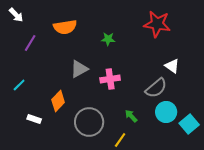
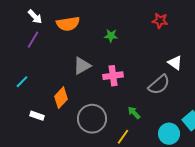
white arrow: (16, 15) -> (35, 17), moved
red star: (157, 24) -> (160, 21), size x0.6
cyan circle: (166, 112) -> (169, 134), moved

